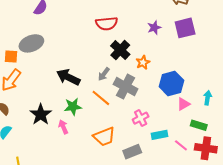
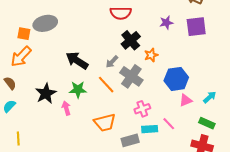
cyan arrow: (208, 98) -> (210, 97), turned 32
green rectangle: (199, 125) -> (207, 123), moved
cyan rectangle: (159, 135) -> (150, 129), moved
pink line: (181, 145) -> (169, 124), moved

